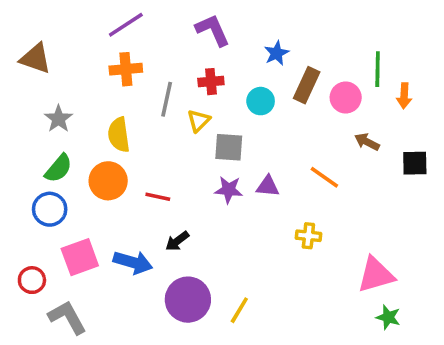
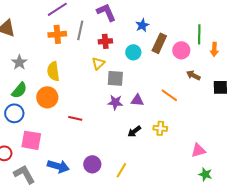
gray line: (167, 99) -> (80, 30), moved
red line: (158, 197) -> (75, 118), moved
black arrow: (177, 241) -> (134, 131), moved
pink square: (80, 257) -> (31, 140), turned 30
blue arrow: (133, 262) -> (58, 166), moved
pink triangle: (376, 275) -> (198, 150), size x0.7
purple circle: (188, 300) -> (92, 164), size x0.7

